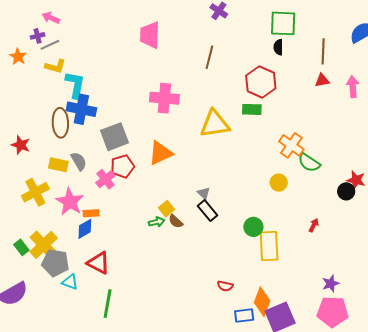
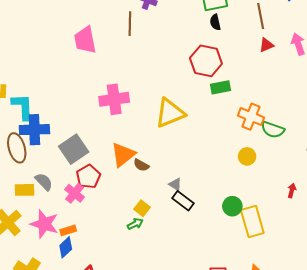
brown line: (209, 57) -> (130, 24), moved
green rectangle: (252, 109) -> (221, 87), moved
brown semicircle: (176, 221) -> (141, 165), moved

